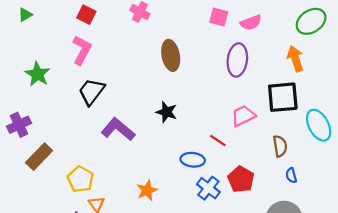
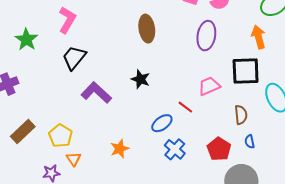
brown rectangle: (39, 157) -> (23, 132), moved
blue ellipse: (193, 160) -> (162, 123), turned -45
red pentagon: (241, 179) -> (219, 149), moved

